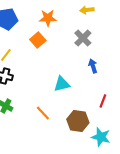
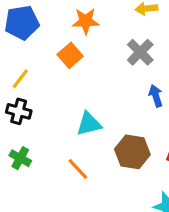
cyan triangle: (62, 84) -> (89, 124), moved
brown hexagon: (78, 121) -> (132, 152), moved

